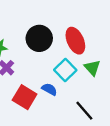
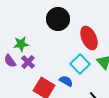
black circle: (39, 38) -> (58, 19), moved

